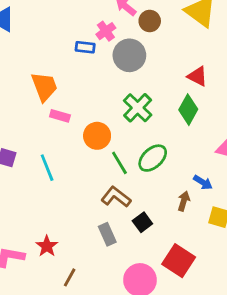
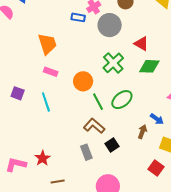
red triangle: (197, 76) -> (141, 44), moved
green diamond: (188, 110) -> (149, 66), turned 60
pink rectangle: (60, 116) -> (51, 72), moved
red square: (179, 261) -> (156, 168), moved, size x0.7
brown line: (70, 277) -> (58, 182), turned 48

